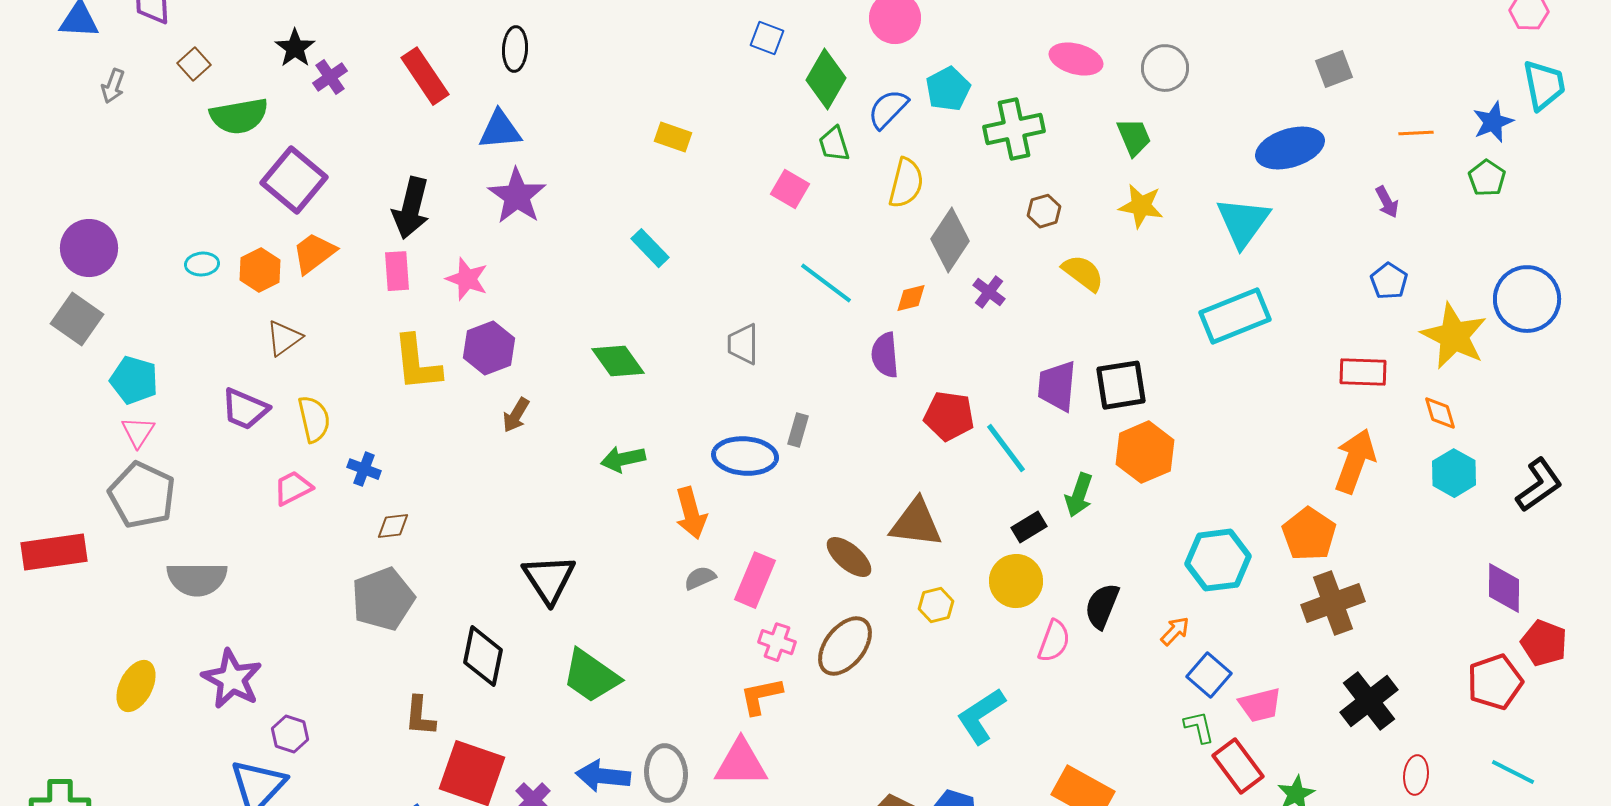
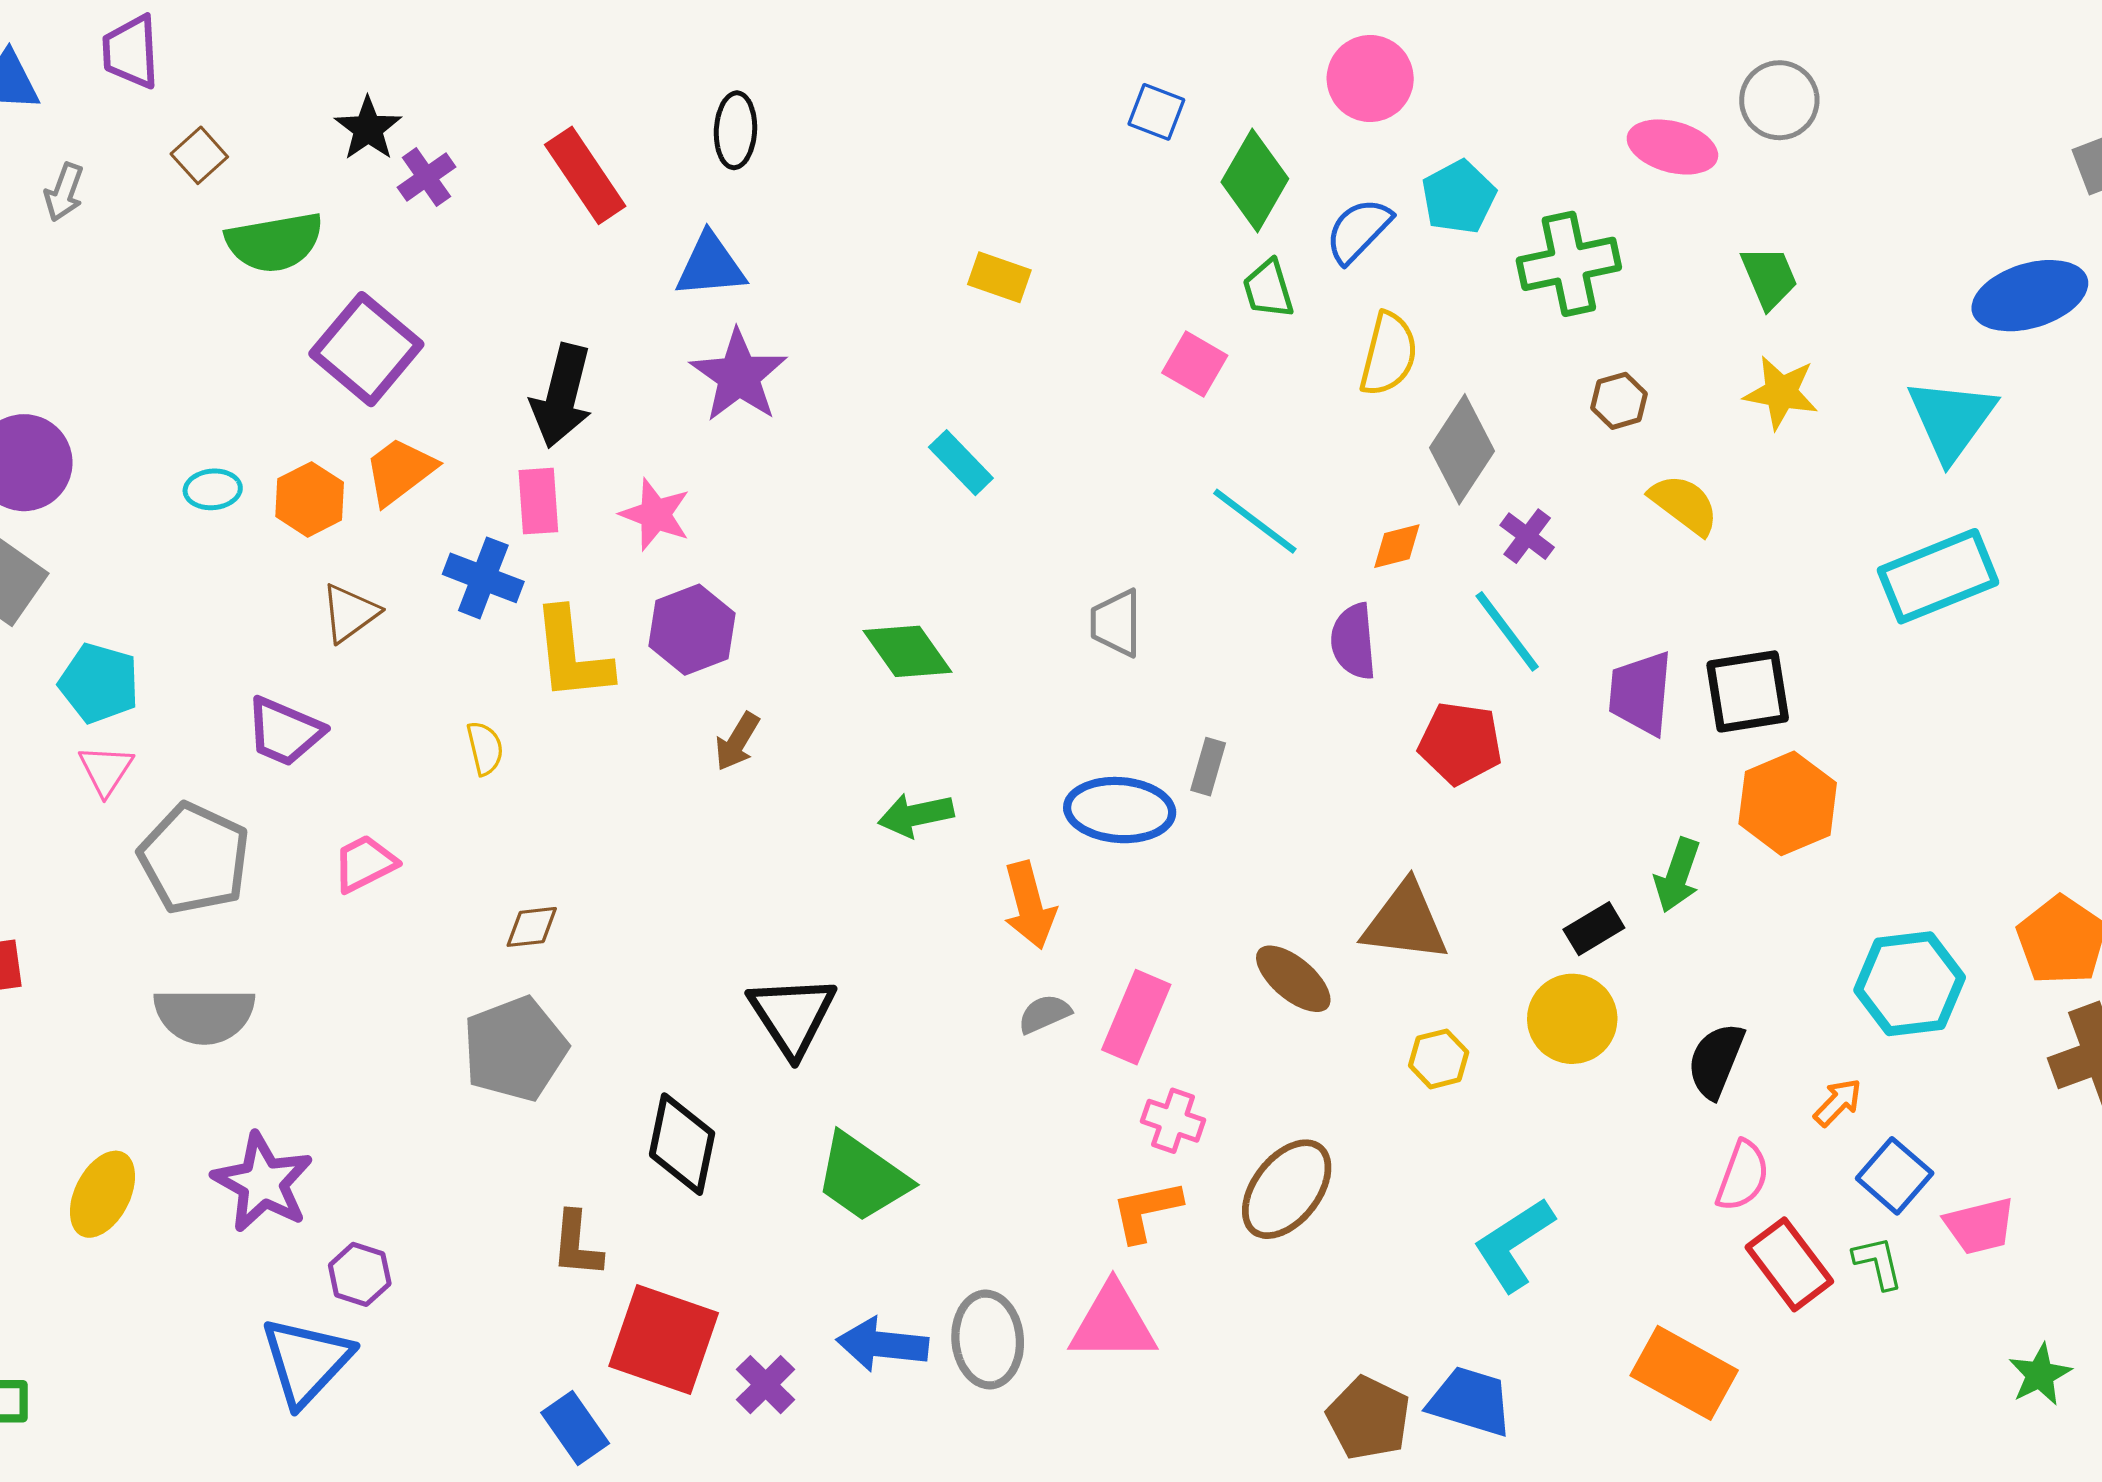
gray circle: (1165, 68) -> (1779, 100), moved
yellow semicircle: (314, 419) -> (485, 748), moved, size x0.7
cyan line: (1006, 448) -> (1507, 631), moved
blue cross: (364, 469) -> (483, 578), moved, size x1.4
gray pentagon: (142, 495) -> (194, 858), moved
pink semicircle: (1054, 641) -> (1743, 1176), moved
brown ellipse: (845, 646) -> (1287, 1189), moved
red rectangle: (1238, 766) -> (1789, 1264), moved

